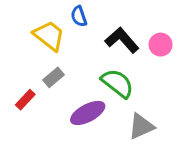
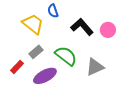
green semicircle: (117, 83) -> (66, 56), moved
purple ellipse: (88, 113) -> (45, 76), moved
gray triangle: (141, 126) -> (95, 67), moved

